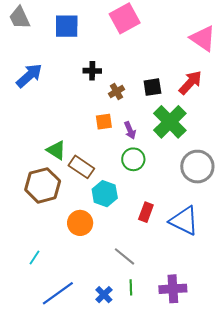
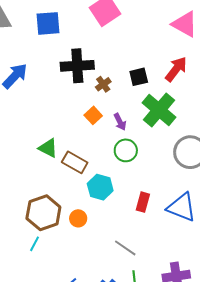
black cross: (92, 71) -> (77, 66), size x1.8
orange square: (104, 122) -> (93, 115), turned -30
brown hexagon: (43, 185) -> (43, 213), moved
orange circle: (80, 223) -> (78, 218), size x0.7
cyan line: (34, 258) -> (34, 244), moved

